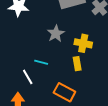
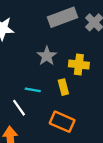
yellow rectangle: (77, 64) -> (63, 87), moved

